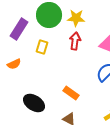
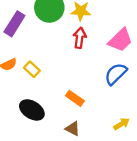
yellow rectangle: (42, 47) -> (32, 69), moved, turned -64

